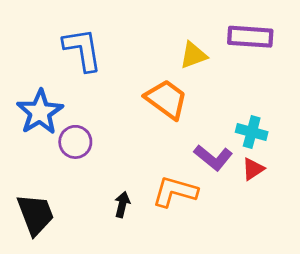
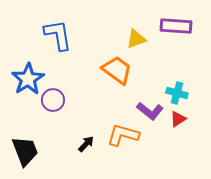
black arrow: (122, 204) -> (86, 144), turned 30

